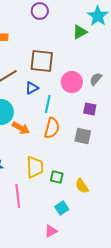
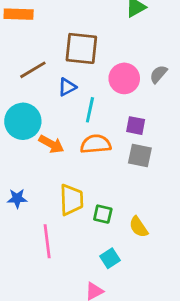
purple square: (90, 109) -> (136, 126), moved
orange semicircle: (52, 128) -> (96, 144), turned -110

